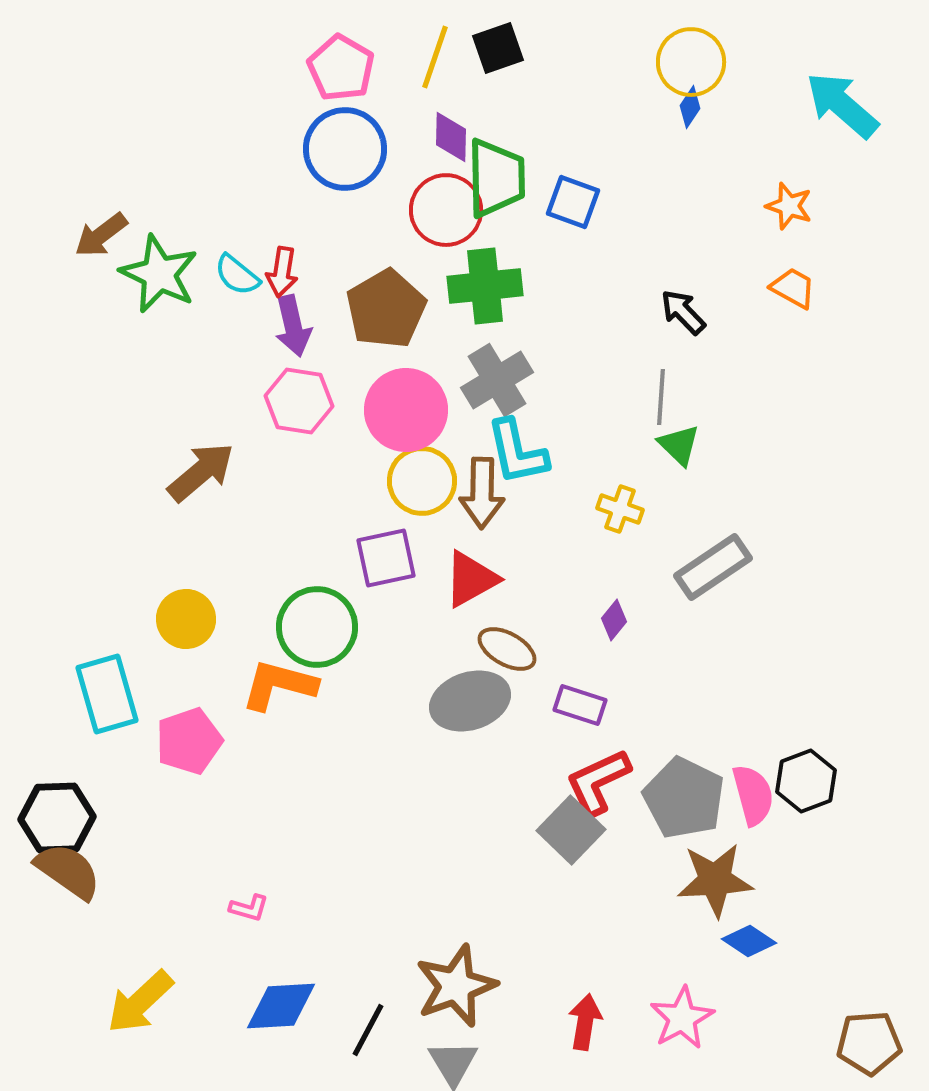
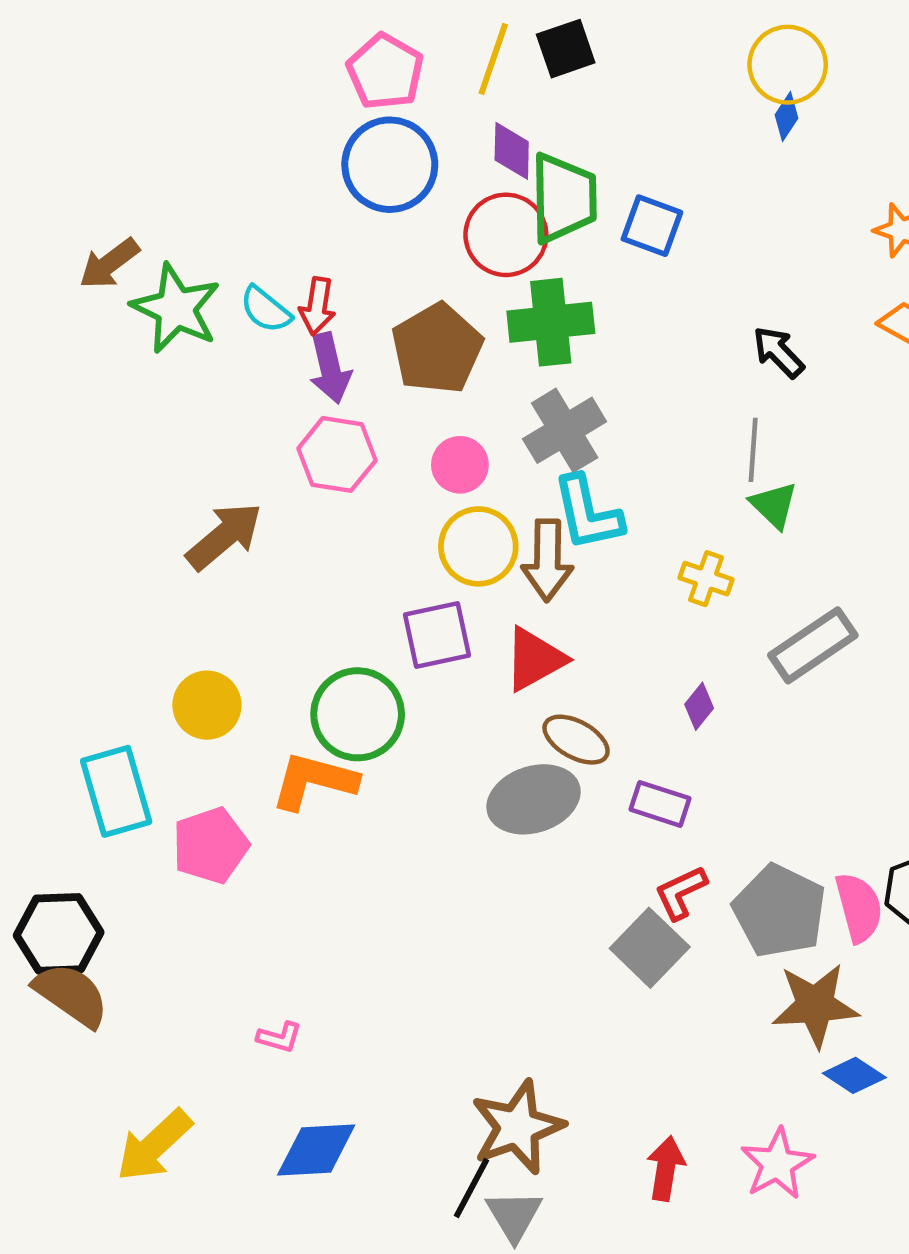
pink circle: (406, 410) -> (460, 465), size x0.6
red L-shape: (598, 782) -> (681, 893), size x0.7
black line: (368, 1030) -> (471, 1188), moved

